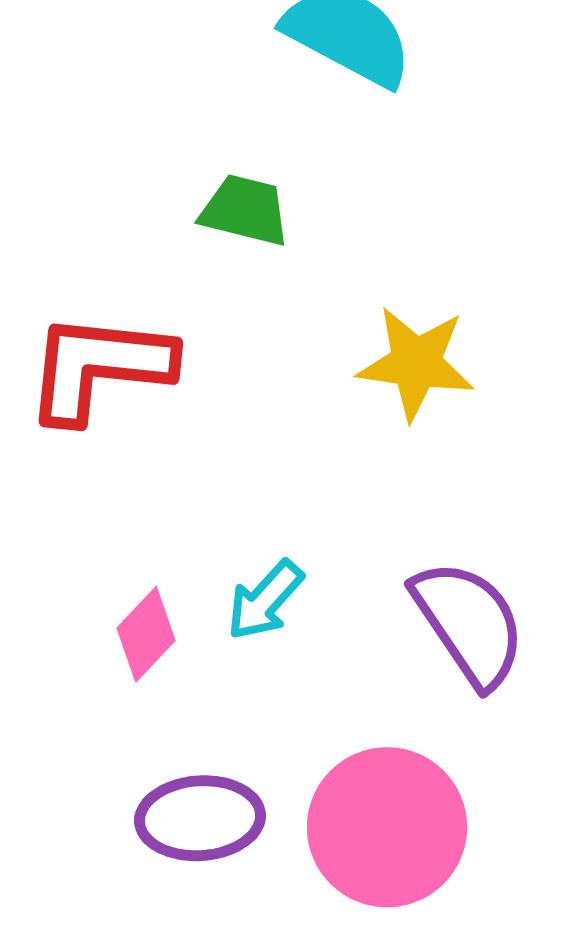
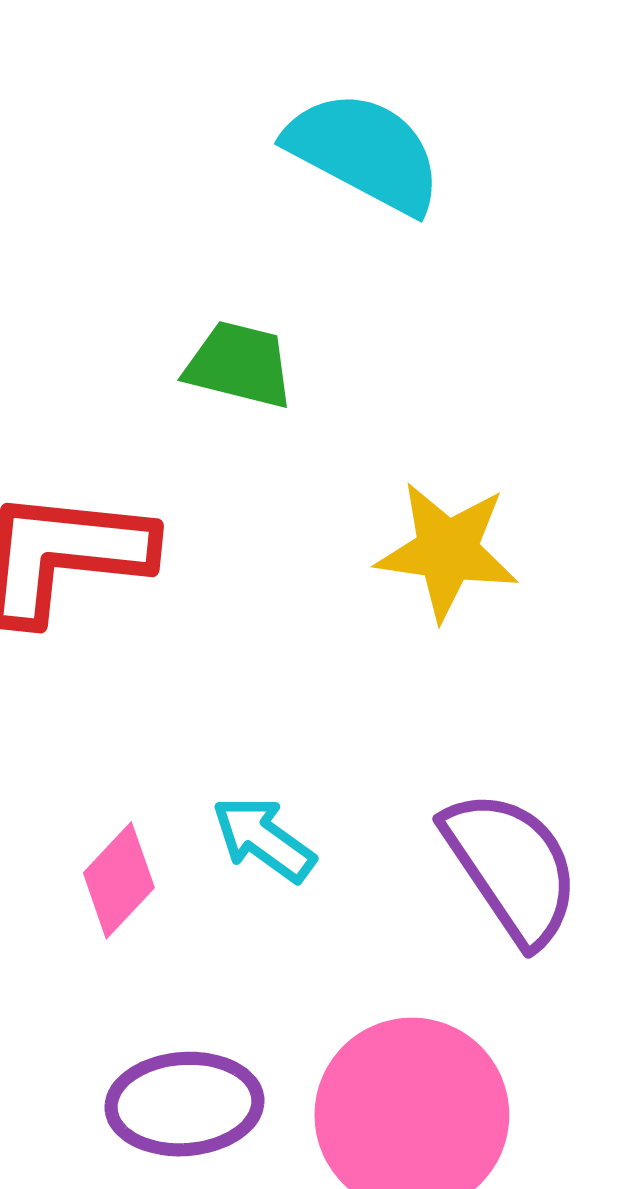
cyan arrow: (265, 600) -> (264, 839), turned 84

